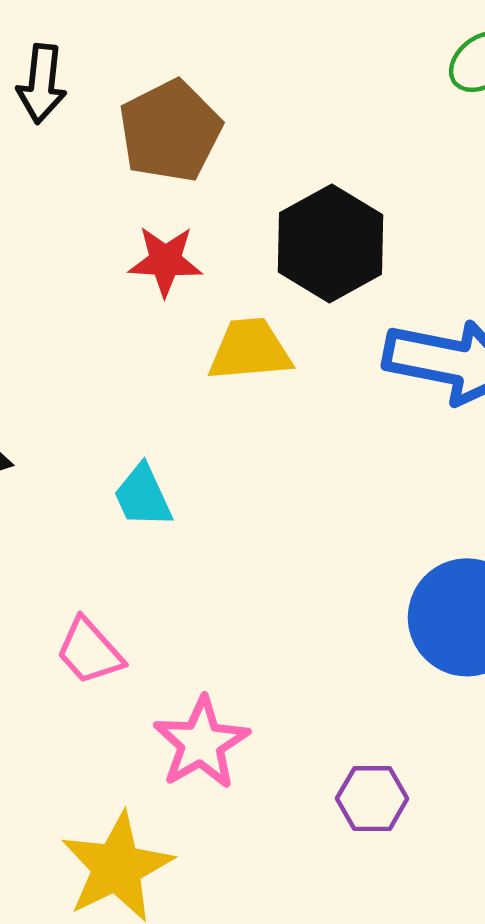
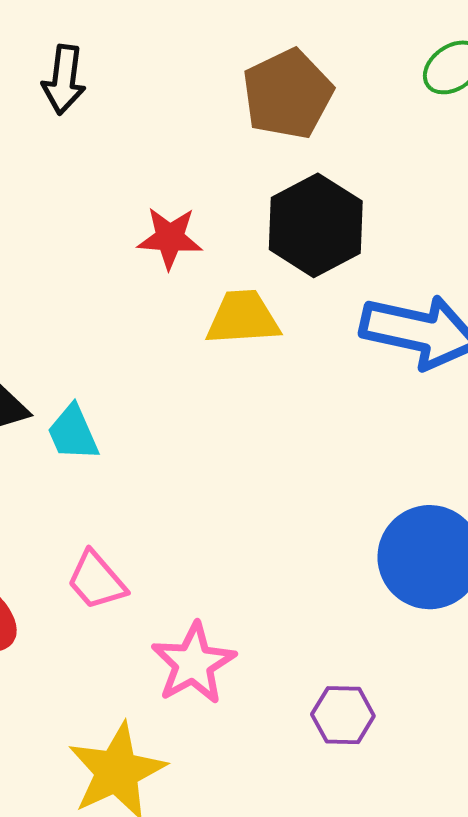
brown pentagon: (170, 131) -> (288, 94), moved
cyan trapezoid: (143, 496) -> (73, 433), moved

